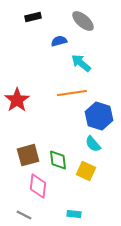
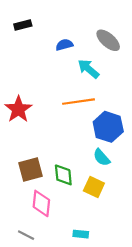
black rectangle: (33, 17) -> (23, 25), moved
gray ellipse: (83, 21) -> (108, 40), moved

